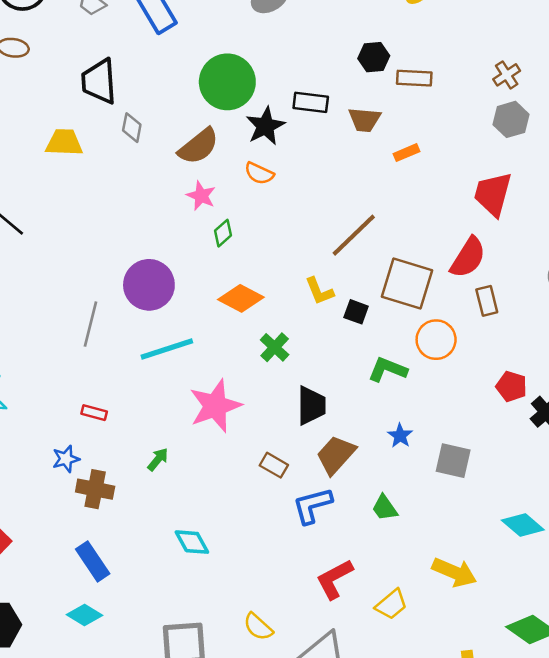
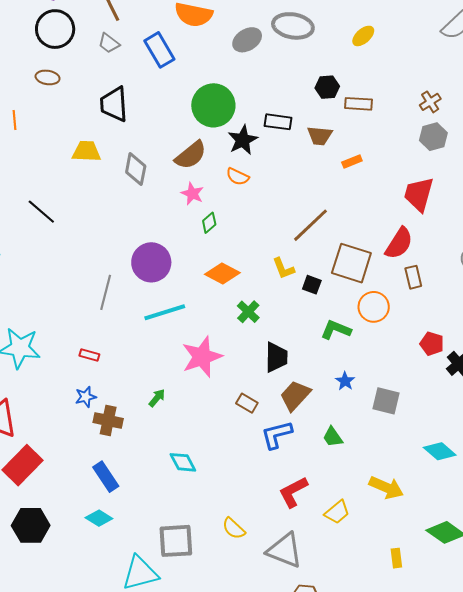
gray diamond: (132, 128) -> (136, 169), moved, size x1.4
red rectangle: (94, 413) -> (89, 355), moved

